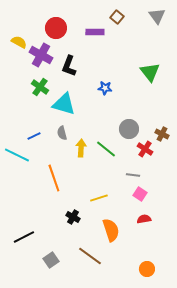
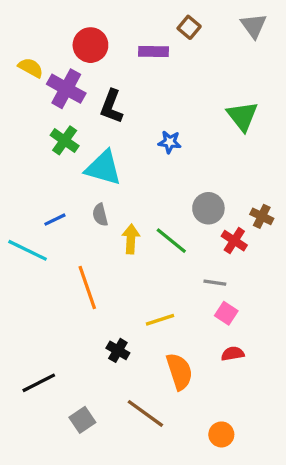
orange circle: (147, 269) -> (221, 434), moved

